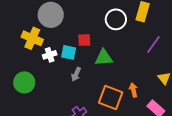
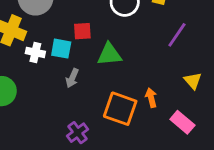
white cross: (50, 55) -> (35, 52), turned 32

